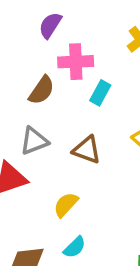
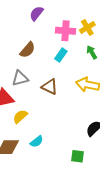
pink cross: (76, 62) -> (65, 31), moved
yellow semicircle: (66, 205) -> (20, 116), moved

